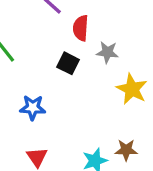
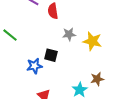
gray star: (107, 52) -> (69, 34), moved
black square: (68, 63) -> (51, 55), moved

